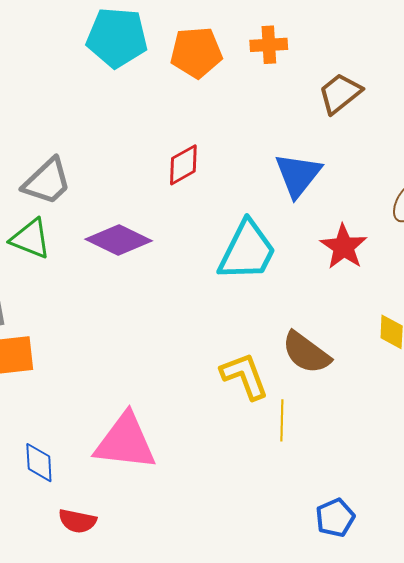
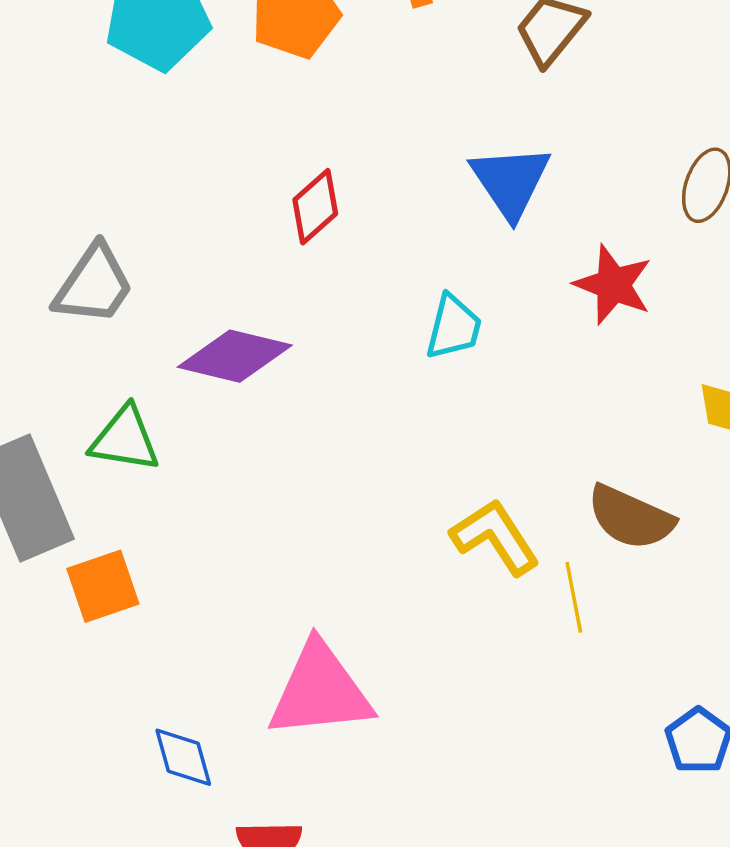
green triangle: (31, 239) -> (125, 439), moved
cyan trapezoid: (247, 251) -> (454, 327), size x0.6
brown semicircle: (306, 353) -> (631, 517), moved

